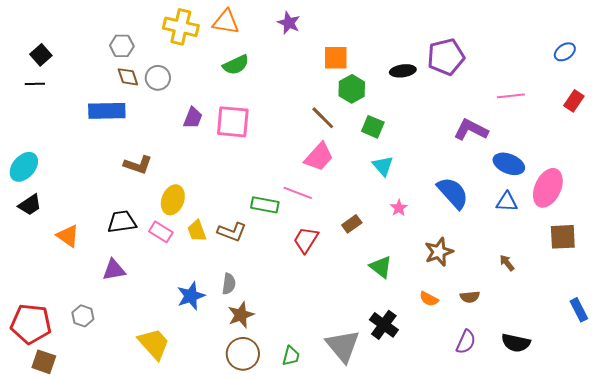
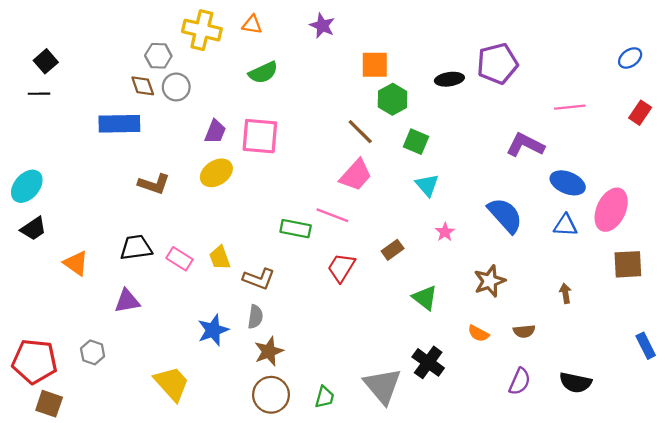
orange triangle: (226, 22) -> (252, 25), size x0.7
gray hexagon: (122, 46) -> (158, 56), moved
yellow ellipse: (173, 200) -> (216, 173), moved, turned 36
brown L-shape: (232, 232) -> (259, 279), moved
brown arrow: (507, 263) -> (565, 293), turned 30

